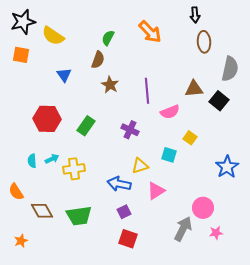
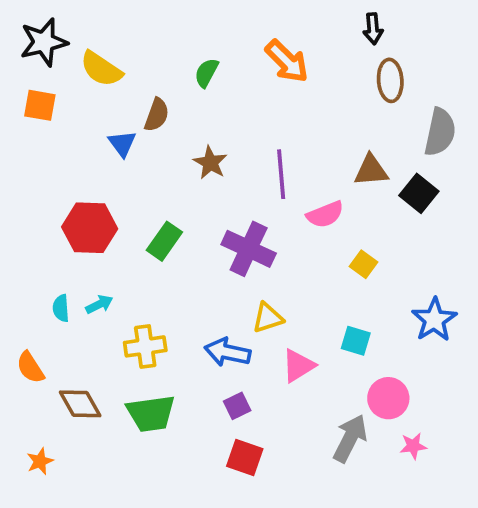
brown semicircle: (98, 60) -> (157, 115), moved
purple cross: (130, 130) -> (249, 249), size x1.5
cyan square: (169, 155) -> (356, 341), moved
yellow cross: (74, 169) -> (145, 346), moved

